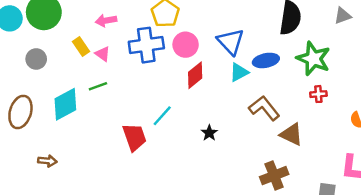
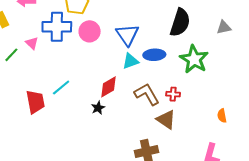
pink triangle: (103, 54) -> (32, 43), moved
red diamond: (195, 75) -> (108, 87), moved
green line: (98, 86) -> (11, 55), turned -35
red cross: (318, 94) -> (173, 94), moved

